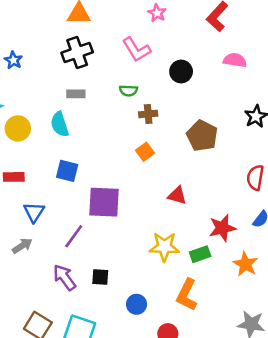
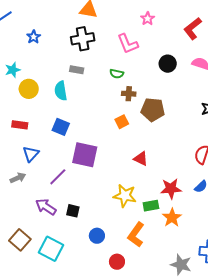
black circle: (181, 72) -> (168, 64), moved
brown pentagon: (202, 136) -> (153, 110), moved, turned -30
orange star: (245, 264) -> (172, 218), moved
purple arrow: (64, 277) -> (46, 207), turned -30

